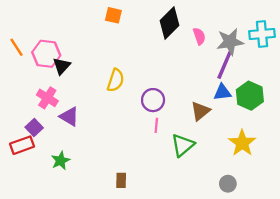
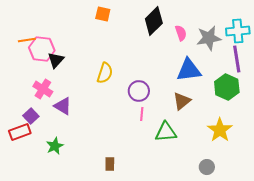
orange line: (17, 47) -> (27, 40), moved, turned -66
purple line: (225, 65) -> (237, 59), moved, turned -32
blue triangle: (222, 92) -> (189, 70), moved, size x1.5
green triangle: (183, 145) -> (166, 132), turned 35

